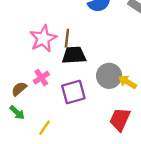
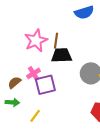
purple square: (73, 92) -> (45, 85), moved
green arrow: (17, 112) -> (12, 102), turned -40

